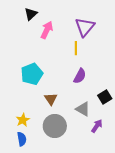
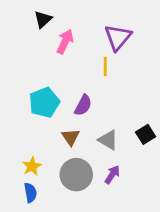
purple semicircle: (80, 76) -> (83, 105), moved
gray triangle: (83, 109) -> (108, 140), moved
purple arrow: (97, 126) -> (112, 175), moved

